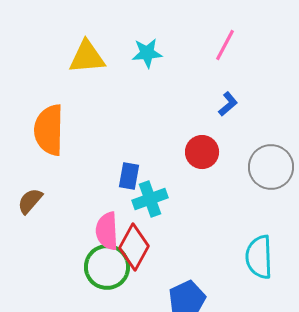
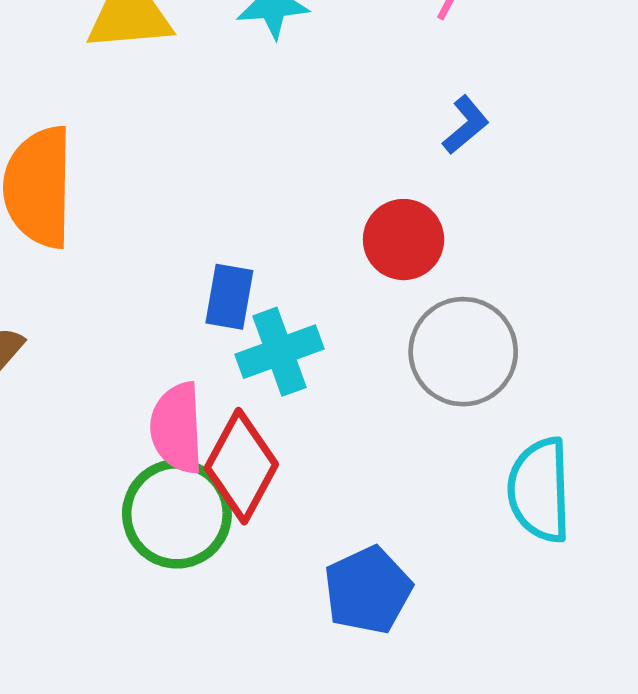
gray circle: (271, 167) -> (463, 352), moved

